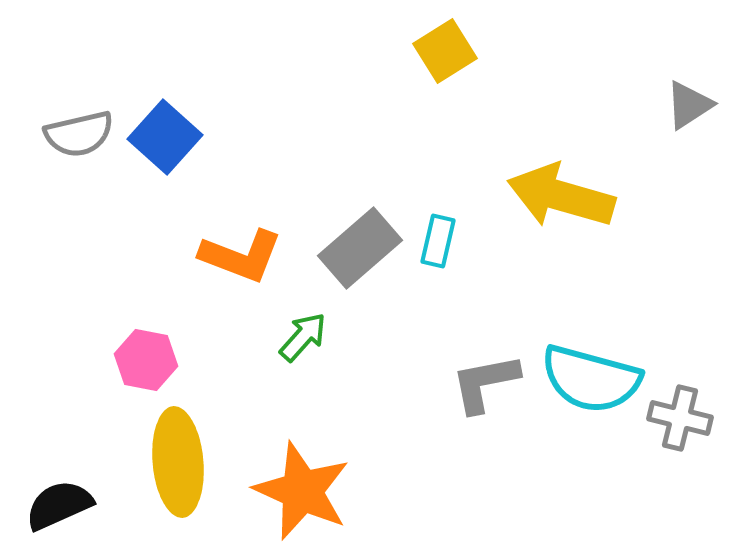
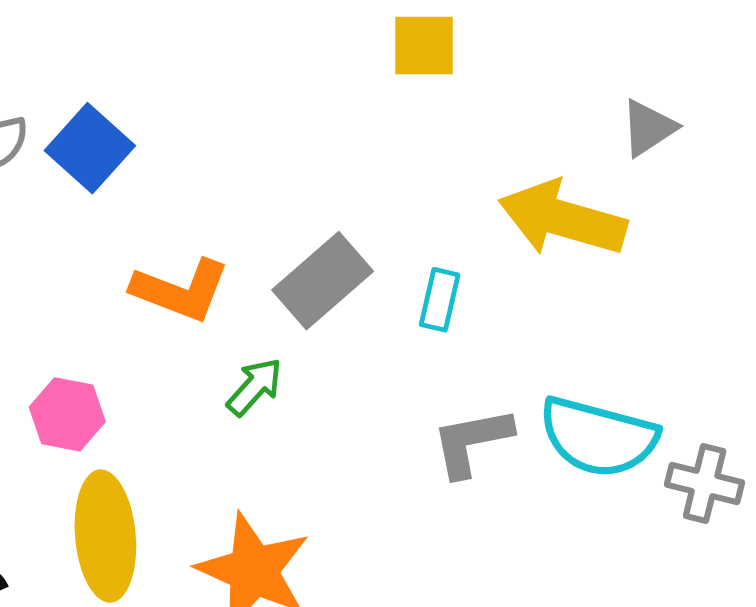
yellow square: (445, 51) -> (424, 46), turned 32
gray triangle: (689, 105) -> (648, 128), moved
cyan rectangle: (438, 241) -> (440, 300), moved

